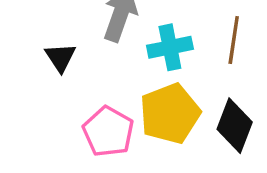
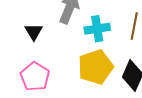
pink pentagon: (108, 132) -> (35, 77), moved

